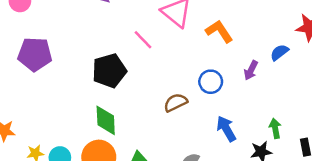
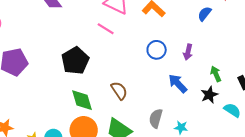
pink line: (143, 40) -> (106, 29), moved
purple arrow: (251, 70) -> (188, 52), moved
brown semicircle: (176, 103) -> (119, 91), moved, turned 96

